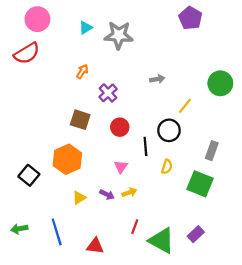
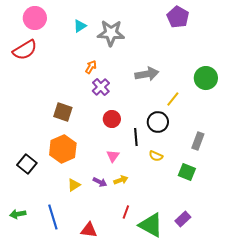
orange arrow: (82, 72) -> (91, 67), moved
gray arrow: (157, 79) -> (147, 74), size x1.6
brown square: (80, 120) -> (63, 112), moved
yellow semicircle: (167, 167) -> (156, 156), turned 96
green square: (200, 184) -> (187, 172), size x0.7

